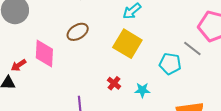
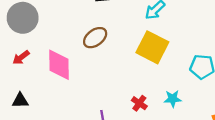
red arrow: (19, 65) -> (21, 57), moved
red cross: (114, 83) -> (139, 103), moved

